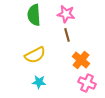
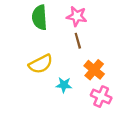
cyan star: (39, 82) -> (64, 85), moved

